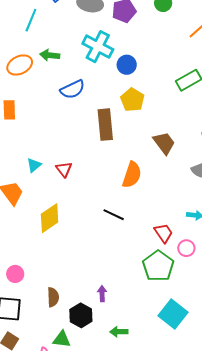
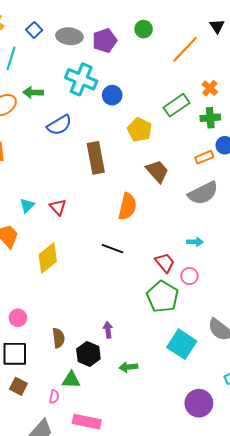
yellow pentagon: (132, 100) -> (140, 130), moved

